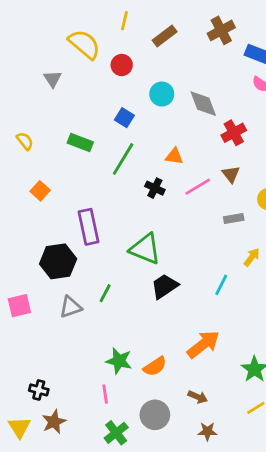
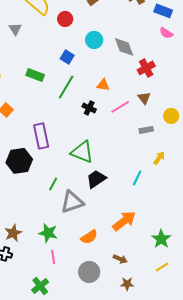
gray triangle: (71, 307) -> (72, 202), moved, size x1.4
green star: (119, 361) -> (48, 233), moved
brown star: (54, 422) -> (13, 233), moved
green cross: (116, 433) -> (40, 286), moved

